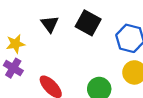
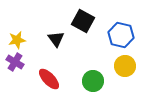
black triangle: (50, 24) -> (56, 39), moved

